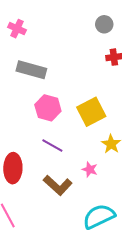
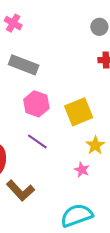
pink star: (90, 169) -> (82, 170), moved
brown L-shape: (58, 185) -> (20, 191), moved

